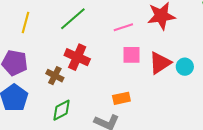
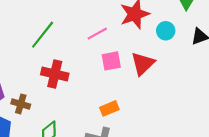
cyan circle: (185, 67) -> (166, 31), moved
brown cross: (55, 76) -> (21, 104), moved

